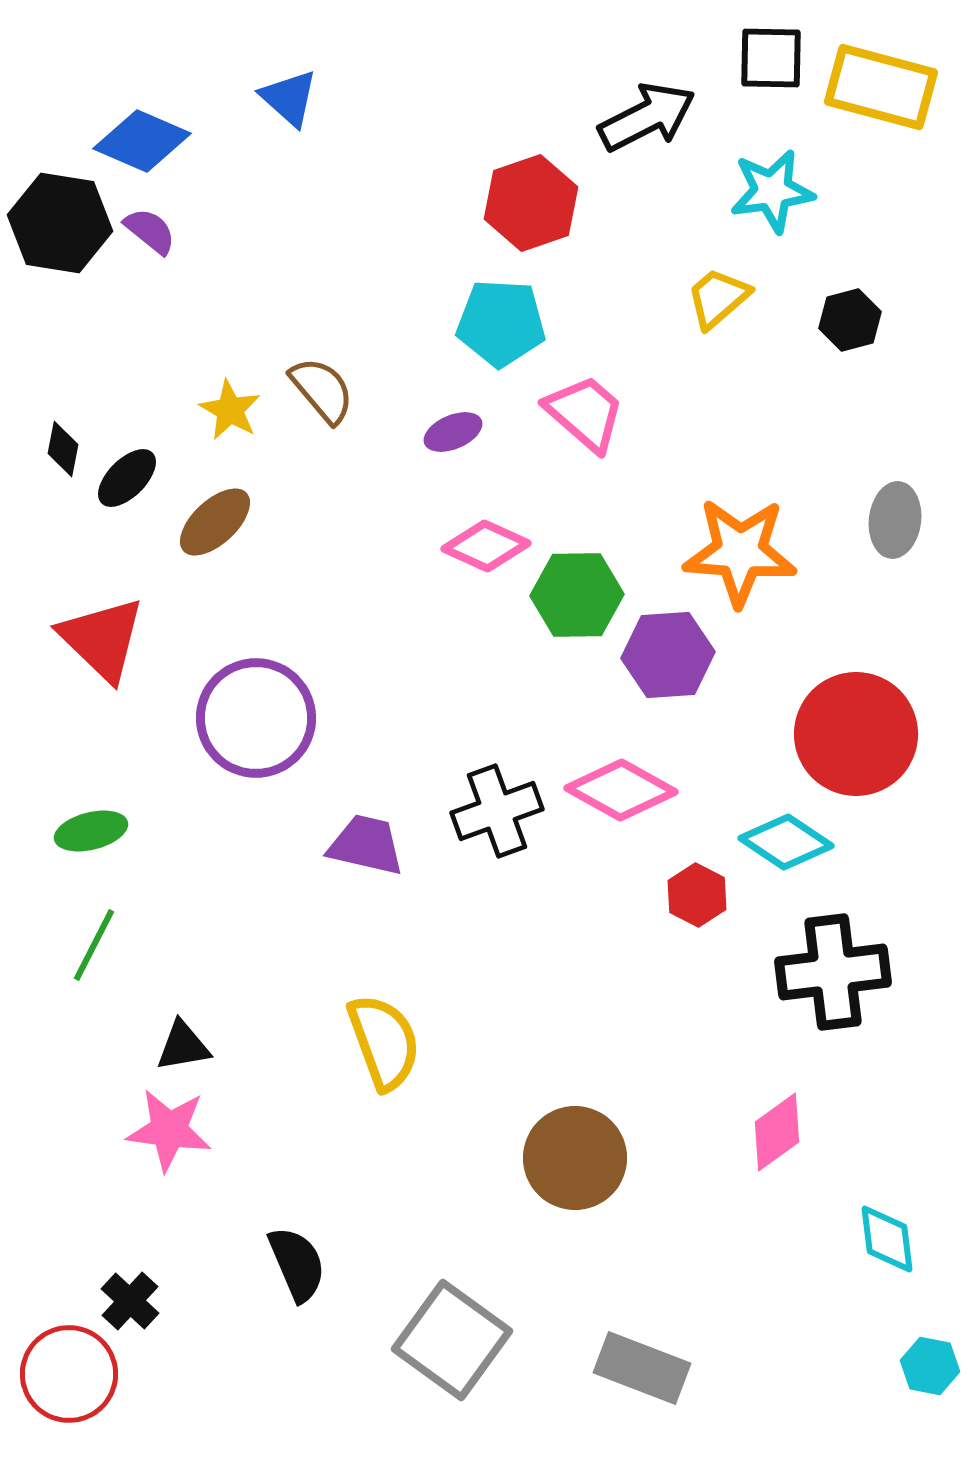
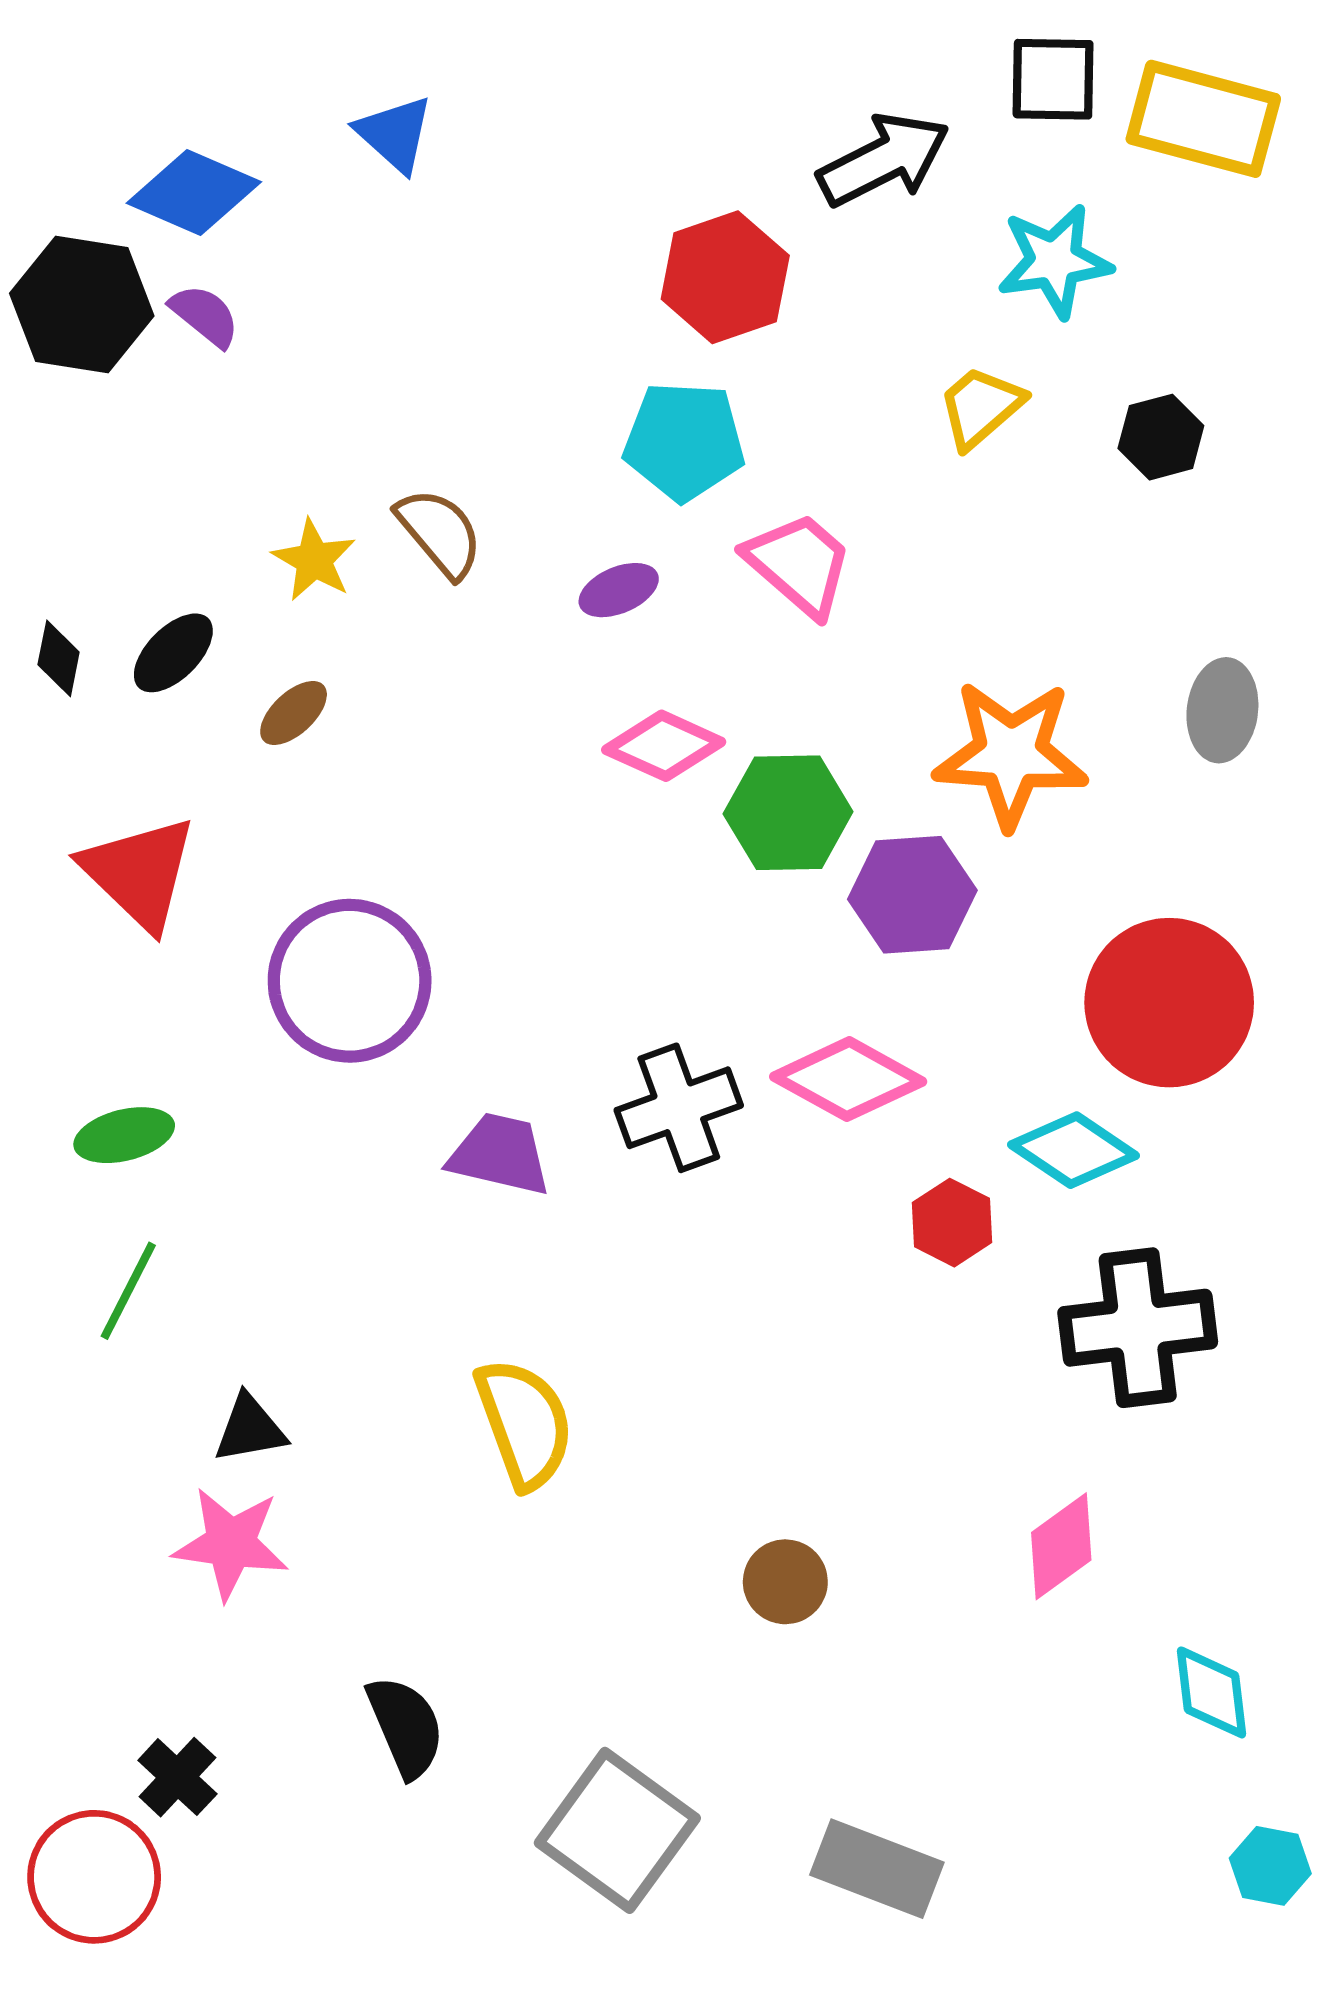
black diamond: (63, 449) -> (59, 658), moved
brown ellipse: (215, 522) -> (294, 713), size x0.7
brown circle: (575, 1158) -> (785, 1582), size x0.6

